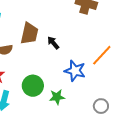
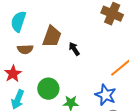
blue star: (75, 71) -> (106, 95), moved

